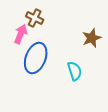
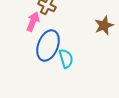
cyan semicircle: (75, 71) -> (66, 58), moved

